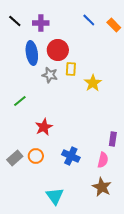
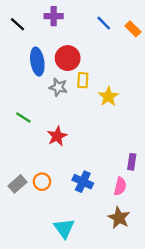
purple cross: (41, 23) -> (54, 16), moved
green line: (20, 101) -> (23, 118), turned 72
red star: (44, 127) -> (57, 136), moved

